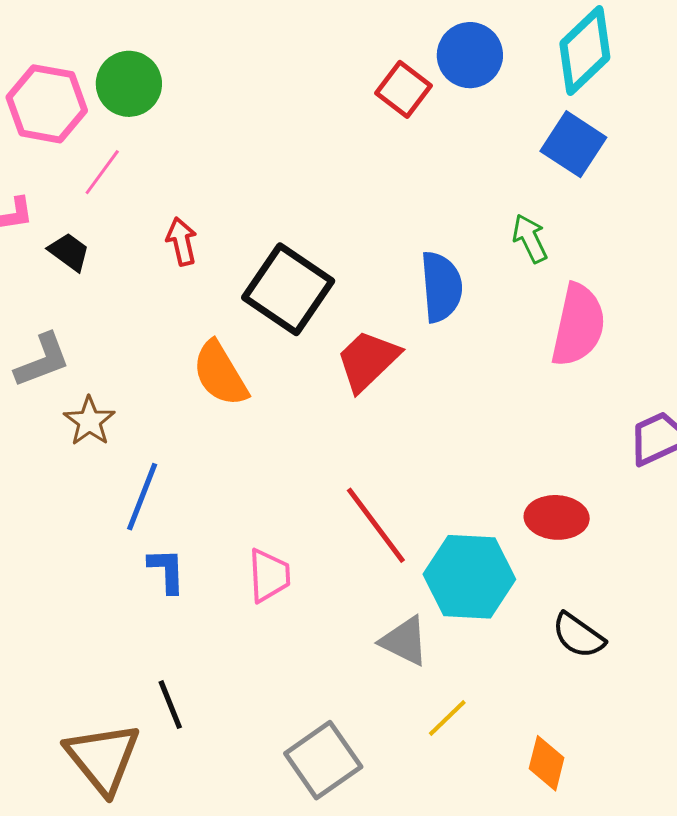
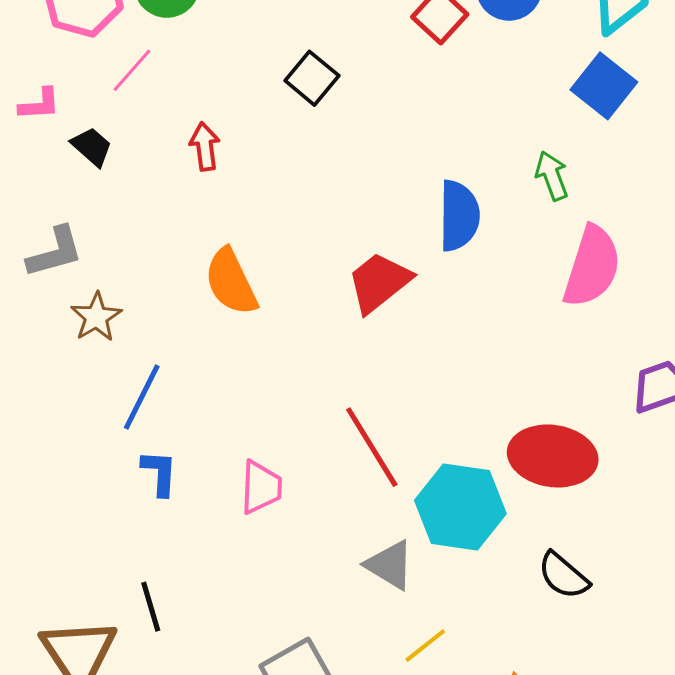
black square: (288, 289) -> (312, 78), moved, size x0.6
red ellipse: (557, 517) -> (553, 456), size x1.4

